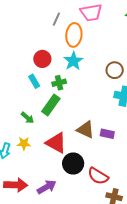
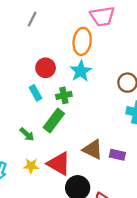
gray line: (56, 19) -> (32, 19), moved
yellow star: (24, 144) -> (31, 166), moved

